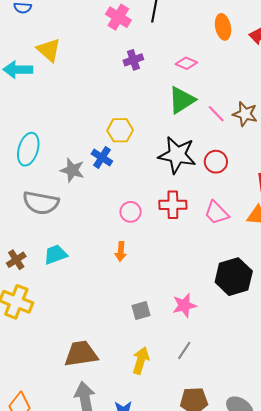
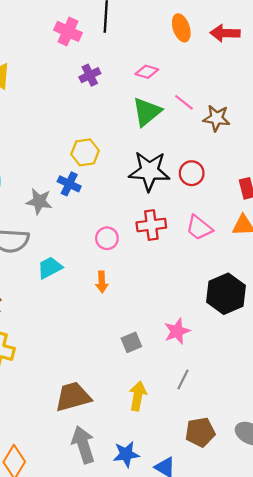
pink line: (216, 114) -> (184, 102), moved
cyan trapezoid: (56, 255) -> (50, 268), moved

